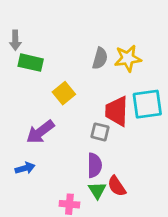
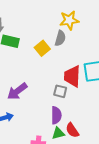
yellow star: (128, 58) -> (69, 20), moved
yellow square: (64, 93) -> (42, 48), moved
green triangle: (97, 190) -> (58, 133), turned 48

